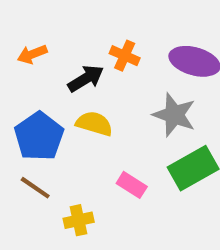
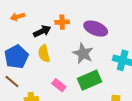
orange cross: (125, 56) -> (62, 22), turned -32
yellow semicircle: (94, 124) -> (44, 54), turned -126

